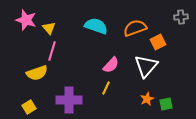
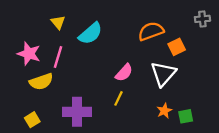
pink star: (26, 20) -> (29, 54), moved
cyan semicircle: (96, 26) -> (90, 33), moved, turned 120
yellow triangle: (49, 28) -> (58, 22), moved

